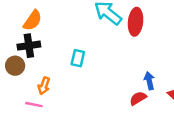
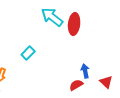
cyan rectangle: (78, 58) -> (28, 53), turned 32

